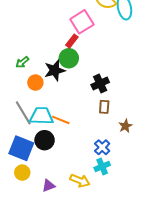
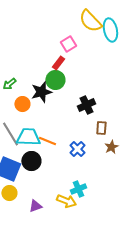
pink square: (82, 22) -> (68, 44), size x0.7
brown rectangle: (104, 107) -> (101, 128), moved
blue cross: (102, 147) -> (77, 149), moved
cyan cross: (102, 166) -> (78, 189), moved

